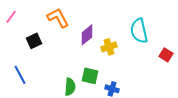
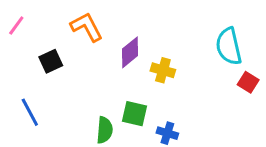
cyan semicircle: (139, 31) -> (229, 46), moved
yellow cross: (109, 47) -> (163, 70), turned 35

